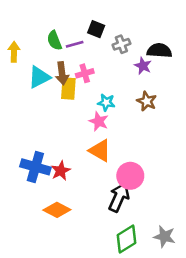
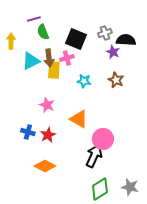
black square: (96, 29) -> (76, 39), moved, size x1.5
purple line: (75, 44) -> (34, 19), moved
gray cross: (121, 44) -> (105, 33), moved
pink star: (99, 121) -> (47, 105), moved
blue cross: (35, 167) -> (28, 132), size x0.6

